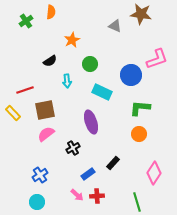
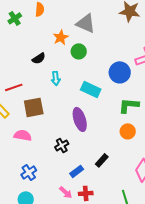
gray triangle: (115, 26) -> (86, 23), moved, size x1.5
green circle: (90, 64) -> (79, 51), moved
pink semicircle: (46, 134) -> (23, 135), moved, turned 48

